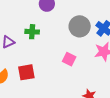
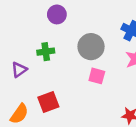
gray circle: (80, 26) -> (91, 47), moved

